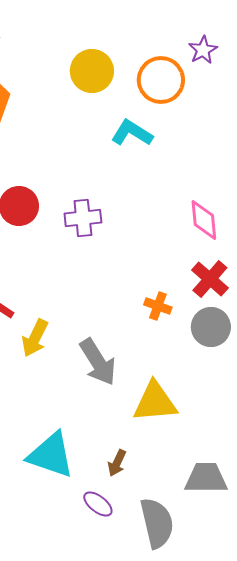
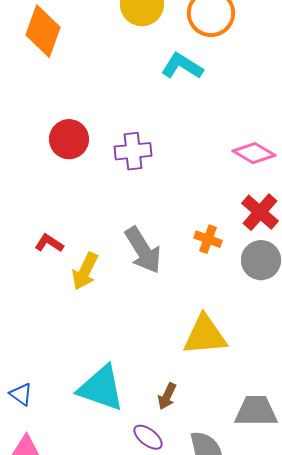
pink diamond: (204, 220) -> (254, 153), turned -54
gray arrow: (98, 362) -> (143, 250), moved

